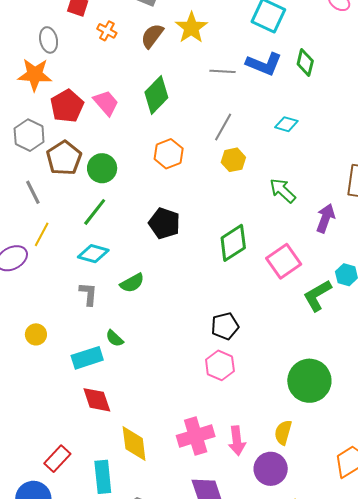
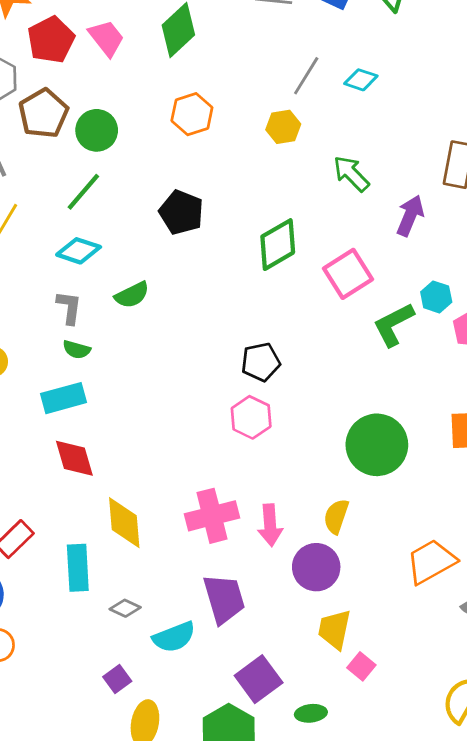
gray line: (223, 127) -> (306, 76), moved
green semicircle: (115, 338) -> (77, 350), moved, turned -30

